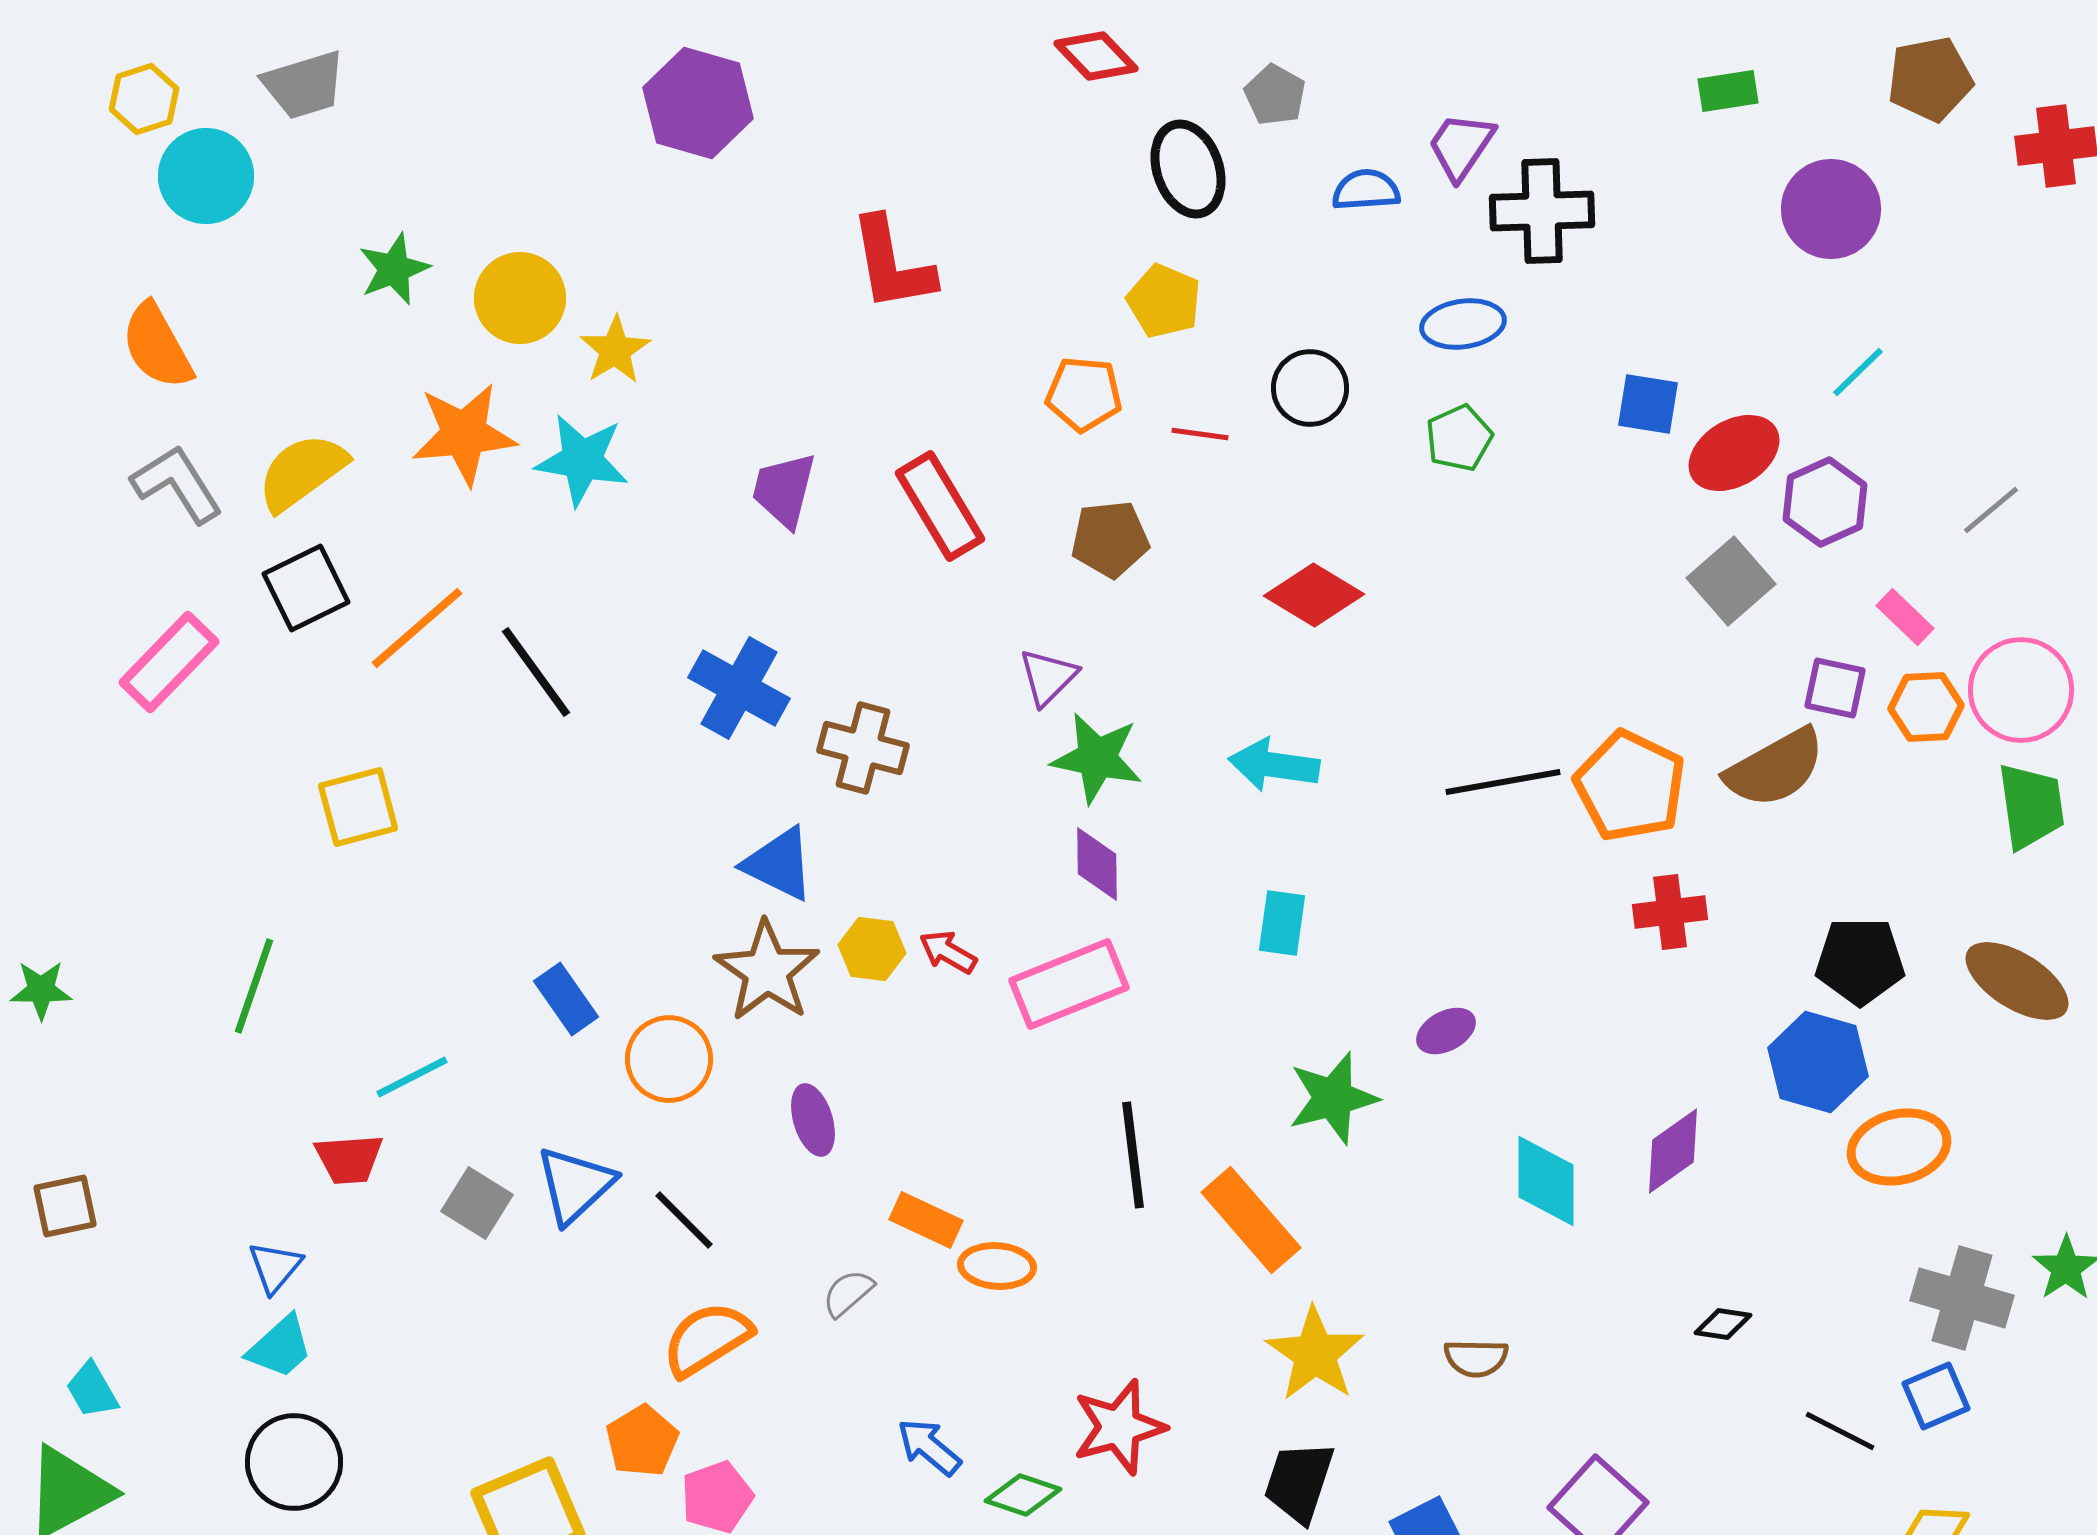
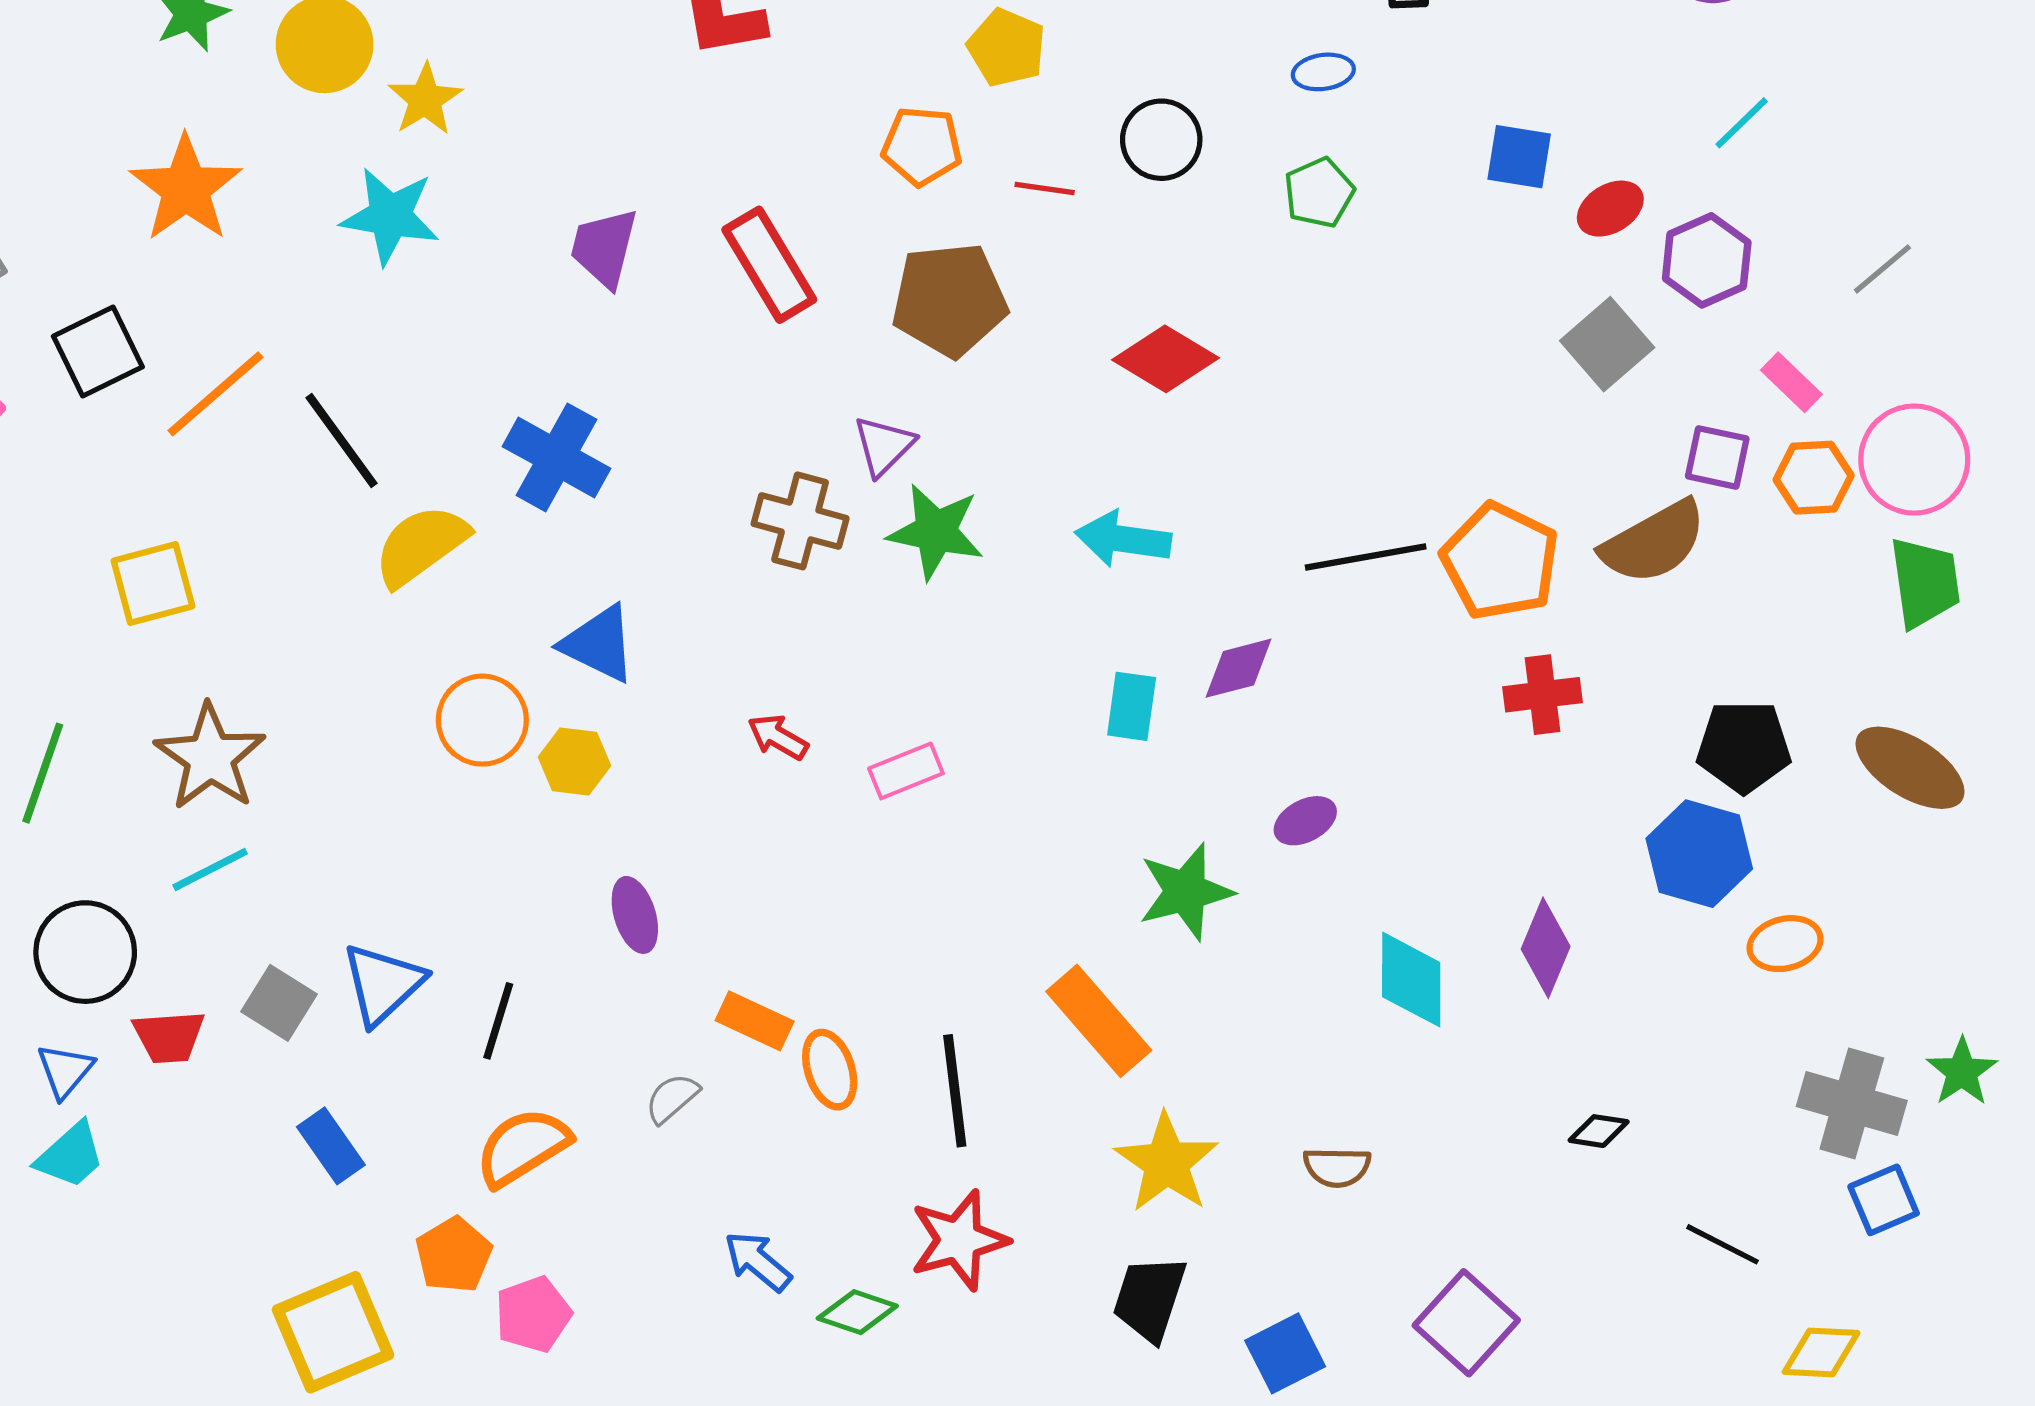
blue ellipse: (1463, 324) -> (1323, 72), size x0.7
orange star: (464, 434) -> (186, 188), moved, turned -30
red ellipse: (1734, 453) -> (1610, 209), size x0.7
yellow semicircle: (302, 472) -> (421, 545), moved
brown pentagon: (1110, 539) -> (949, 300), size x1.4
brown cross: (863, 748) -> (800, 521), moved
purple diamond: (1097, 864) -> (1239, 668), moved, turned 76
yellow hexagon: (872, 949) -> (574, 761), moved
brown star: (767, 971) -> (210, 757), moved
pink rectangle: (1069, 984) -> (906, 771), size x0.6
blue rectangle: (566, 999) -> (331, 1146), moved
orange circle: (669, 1059) -> (482, 720), moved
orange ellipse: (1899, 1147) -> (1785, 944), size x0.7
purple diamond: (1673, 1151) -> (1546, 948), turned -32
black line: (1133, 1155) -> (955, 1091), moved
red trapezoid: (349, 1159) -> (169, 1037), moved
black line: (684, 1220) -> (498, 1021), turned 62
orange ellipse: (997, 1266) -> (830, 1070), turned 68
blue square: (1936, 1396) -> (1884, 1200), moved
black circle: (294, 1462) -> (85, 952), moved

